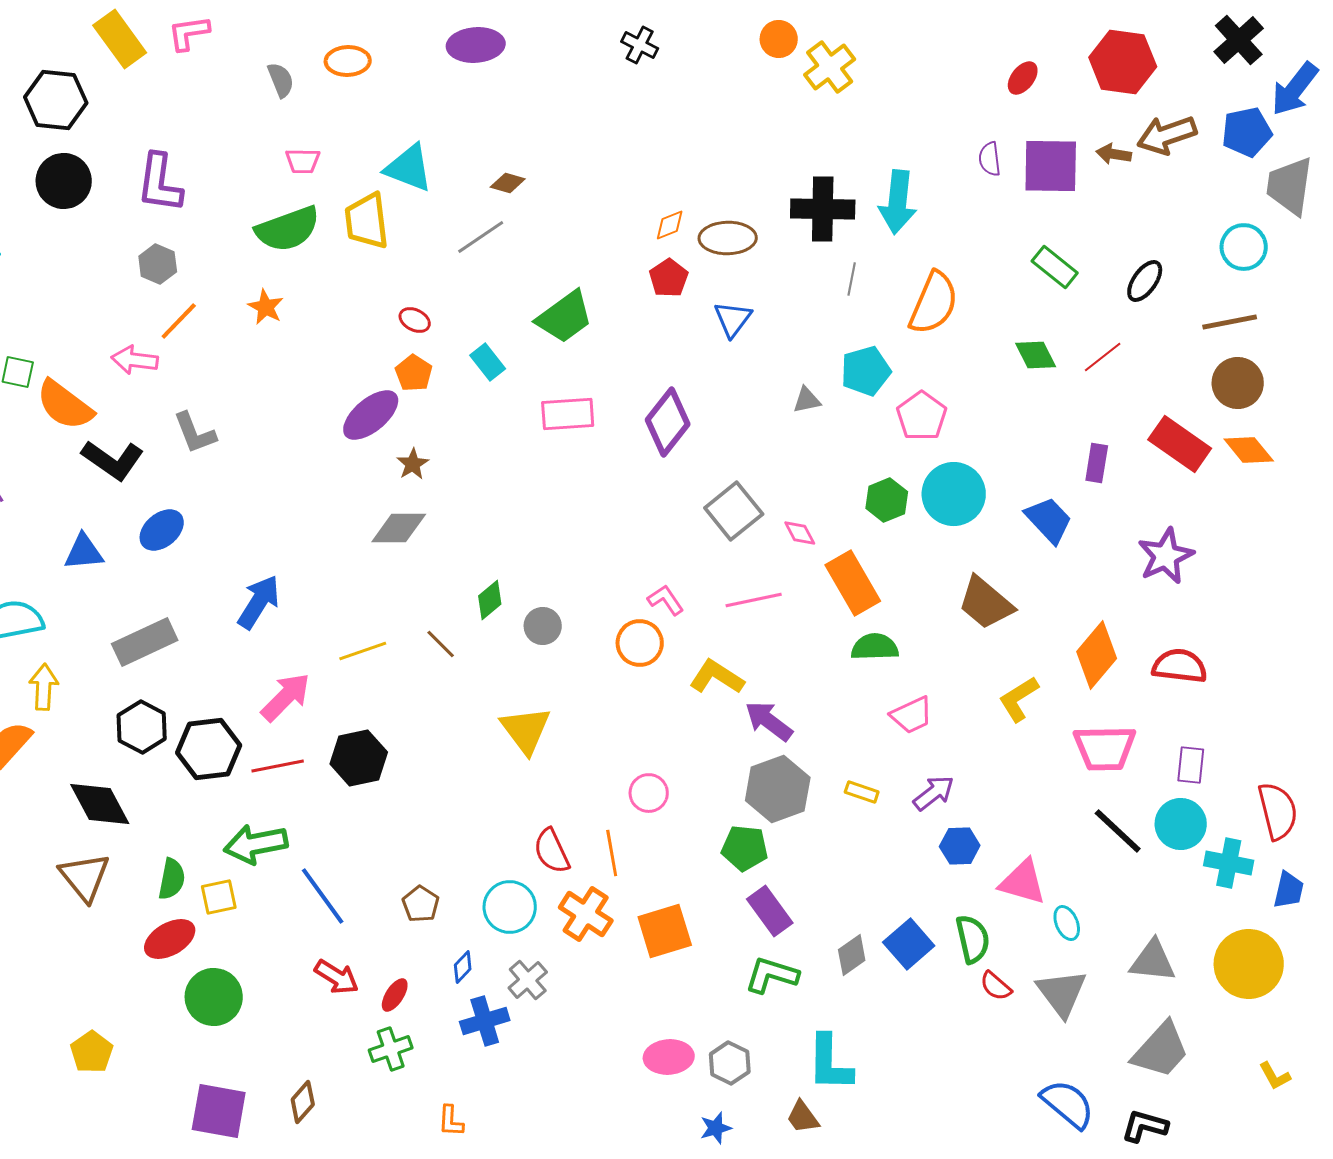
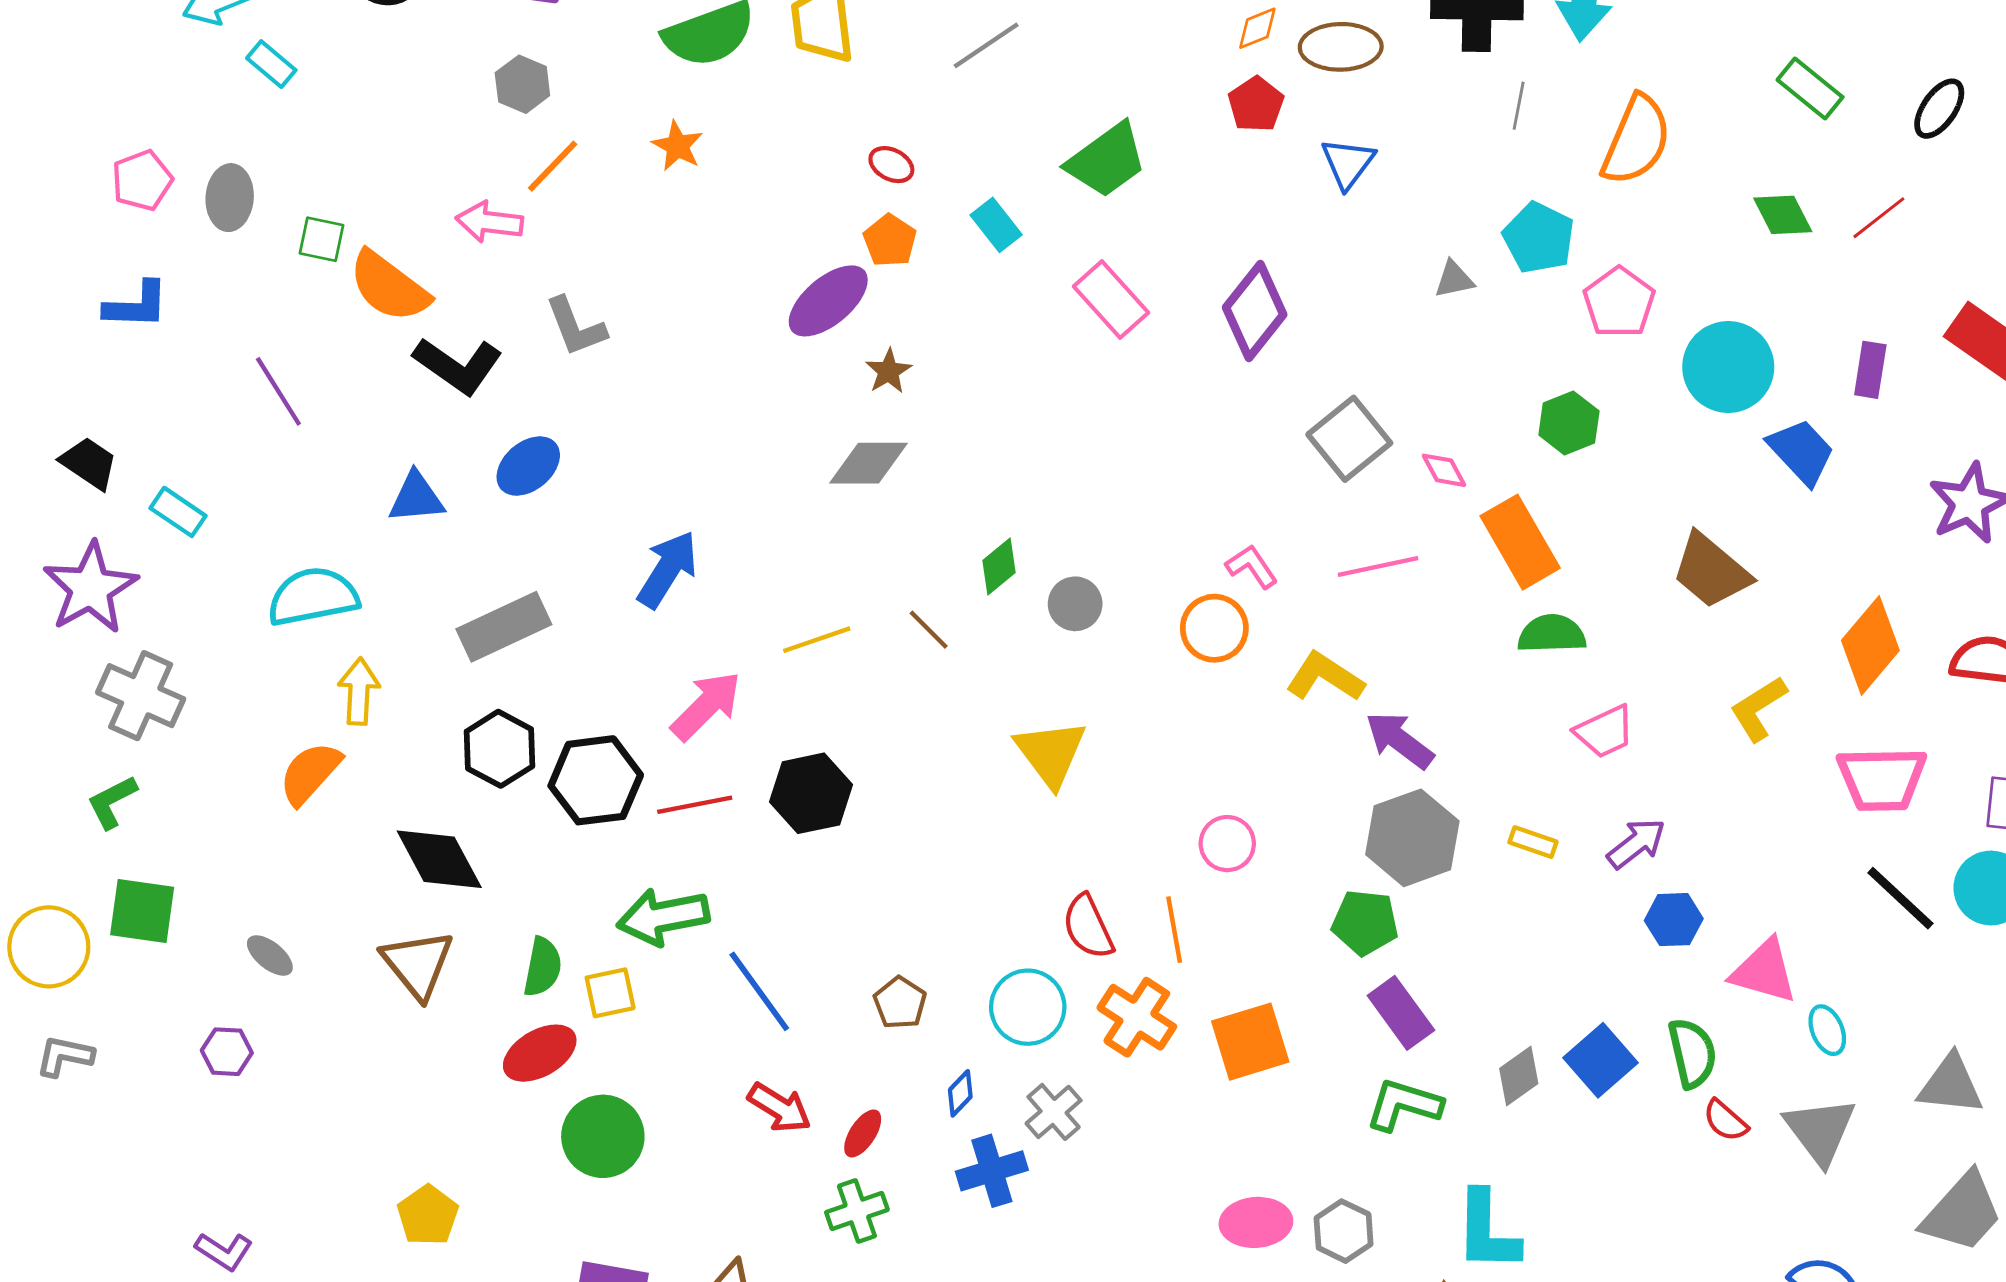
cyan pentagon: (866, 371) -> (1539, 238), turned -30
pink rectangle: (568, 414) -> (1111, 300), turned 52
cyan circle: (954, 494) -> (1728, 367), moved

